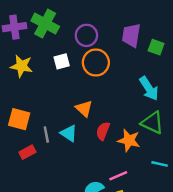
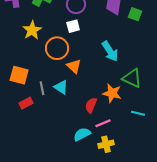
white square: (62, 61) -> (73, 26), moved
orange circle: (96, 63) -> (57, 48), moved
yellow star: (22, 66) -> (32, 30), moved, turned 30
cyan arrow: (149, 88) -> (110, 51), moved
red semicircle: (103, 131) -> (91, 105), moved

